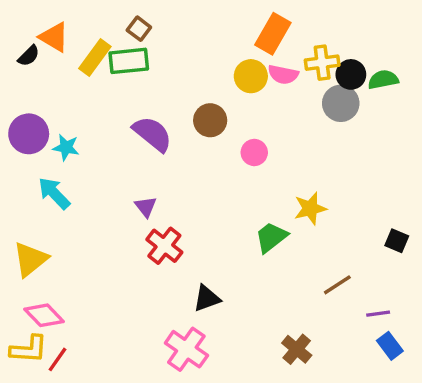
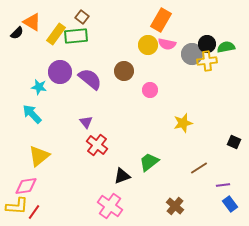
yellow cross: (322, 63) -> (207, 61), moved
gray circle: (341, 103) -> (192, 54), moved
purple circle: (29, 134) -> (60, 72), moved
green trapezoid: (271, 237) -> (149, 162), moved
yellow triangle: (30, 259) -> (39, 156), moved
pink diamond: (44, 315) -> (26, 186), turned -55

